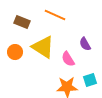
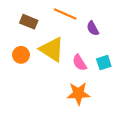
purple semicircle: (85, 44) -> (93, 28), moved
cyan square: (90, 80) -> (104, 63), moved

